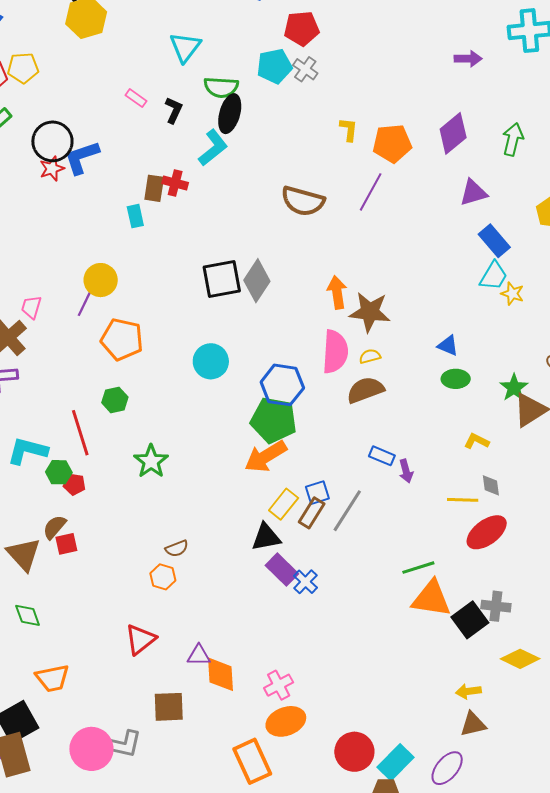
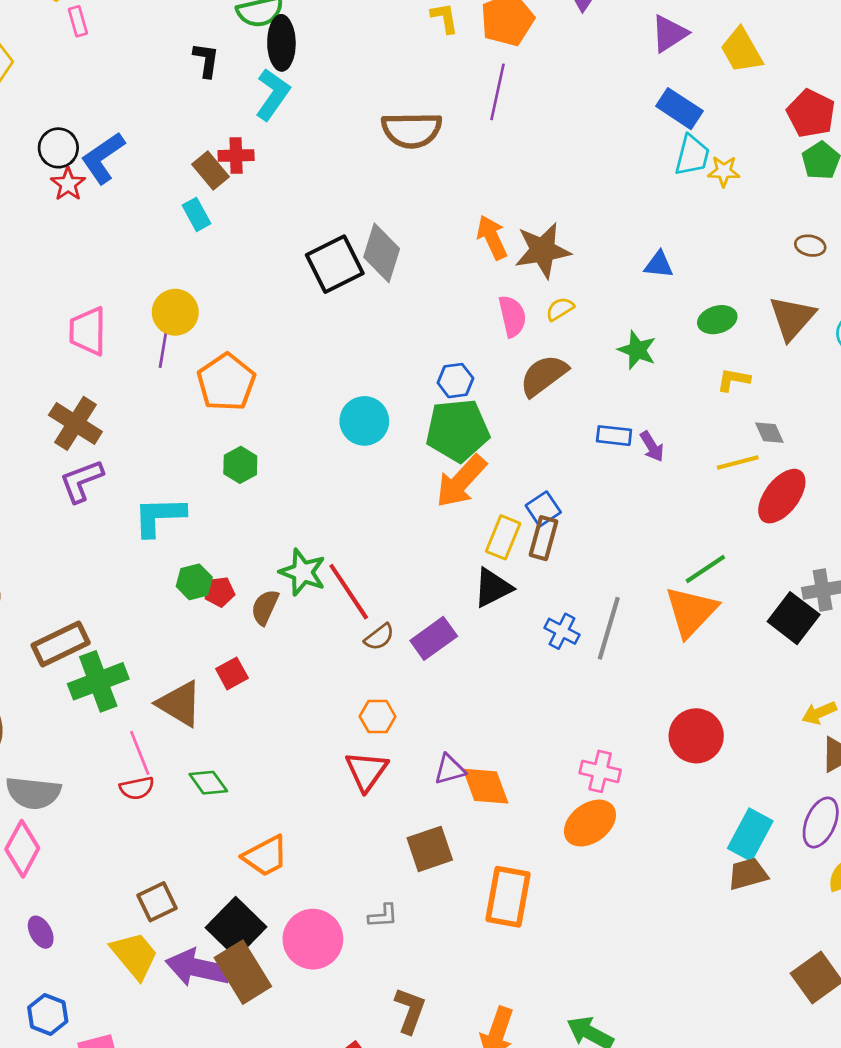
pink rectangle: (136, 98) -> (78, 21), moved, turned 55
black circle: (52, 141) -> (58, 148), size x0.7
brown rectangle: (154, 188) -> (211, 171), turned -32
purple triangle: (473, 193) -> (669, 34), moved
pink trapezoid: (31, 307) -> (88, 331), moved, size x1.5
orange pentagon: (122, 339) -> (226, 382), turned -30
pink semicircle: (335, 352) -> (512, 316), size x0.7
cyan circle: (211, 361) -> (364, 421), moved
green ellipse: (456, 379) -> (717, 320), moved
blue hexagon: (282, 385) -> (455, 381), size x0.6
green star: (514, 388) -> (637, 350), moved
brown semicircle: (365, 390) -> (544, 375), moved
red line: (80, 433) -> (349, 592), moved
cyan L-shape: (27, 451) -> (159, 516), moved
green star: (151, 461) -> (303, 572), moved
gray line: (347, 511) -> (609, 628), moved
brown semicircle: (55, 527) -> (265, 607), moved
purple rectangle: (282, 570) -> (434, 638), moved, turned -64
orange hexagon: (163, 577) -> (378, 716), moved
orange triangle: (431, 599) -> (691, 612), moved, turned -39
pink cross: (279, 685) -> (600, 771), moved, turned -32
gray L-shape: (122, 744) -> (383, 916), size x0.6
pink circle: (91, 749) -> (313, 939), moved
red circle: (354, 752) -> (696, 736), moved
orange rectangle: (252, 761) -> (508, 897), moved, turned 51

